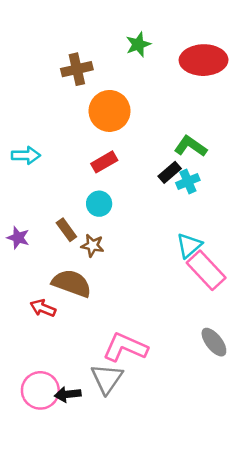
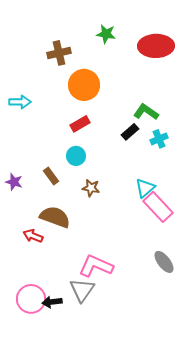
green star: (138, 44) -> (106, 34), turned 30
cyan arrow: (26, 155) -> (20, 102), moved
cyan cross: (188, 181) -> (159, 139), moved
brown star: (93, 245) -> (91, 188), moved

